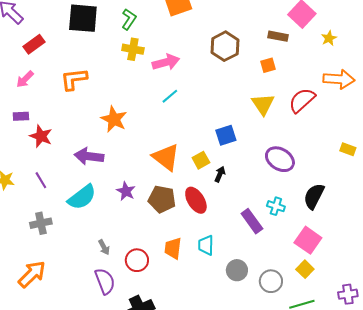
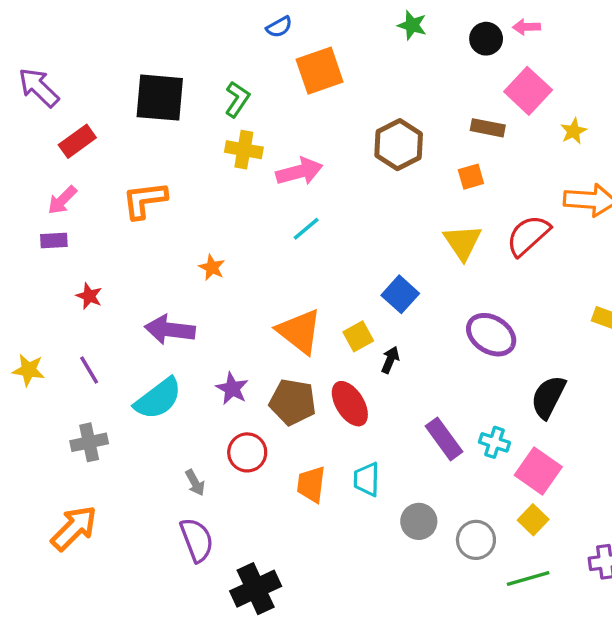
purple rectangle: (21, 116) -> (54, 241), moved
orange star: (114, 119) -> (212, 267), size x0.6
blue square: (226, 135) -> (400, 294), turned -30
red star: (41, 136) -> (89, 296), size x0.7
cyan cross: (276, 206) -> (494, 442), moved
red circle: (137, 260) -> (247, 452), moved

